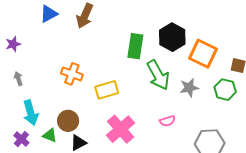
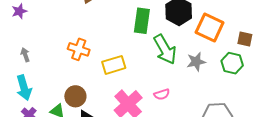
purple star: (13, 44) -> (19, 11), moved
cyan arrow: (31, 113) -> (24, 88), moved
pink semicircle: (167, 121) -> (162, 94), moved

